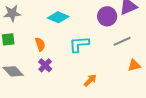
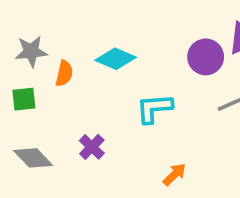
orange semicircle: (40, 44) -> (64, 73), moved, turned 32

